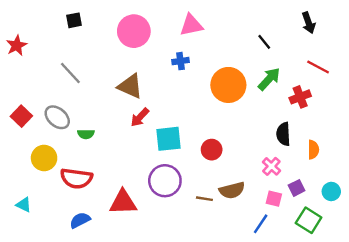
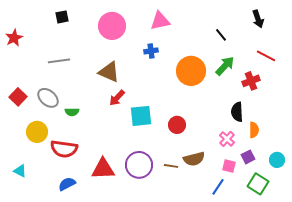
gray line: (70, 73) -> (59, 61), turned -55
orange semicircle: (313, 150) -> (254, 130), moved
purple circle: (165, 181) -> (139, 165), moved

